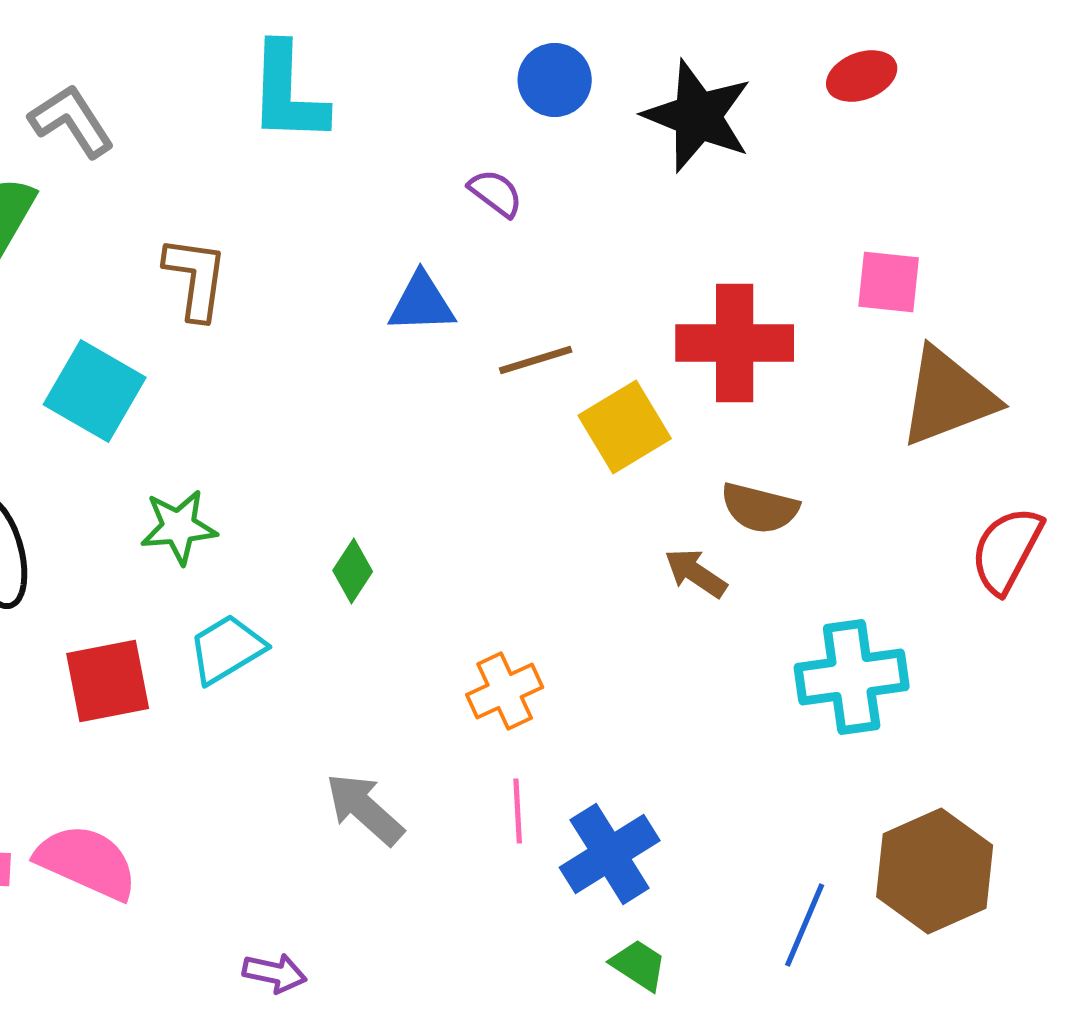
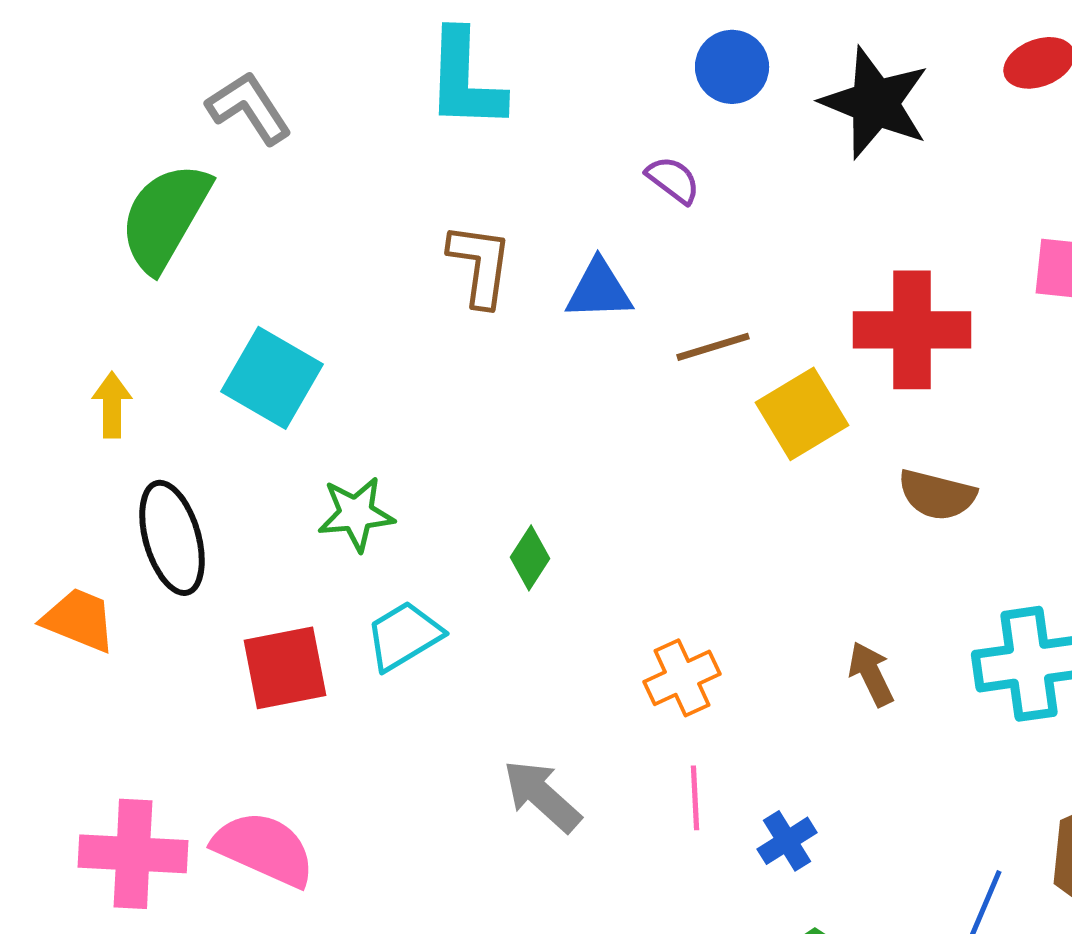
brown L-shape: (196, 278) -> (480, 265), moved
brown arrow: (696, 573) -> (871, 674), moved, turned 30
blue cross: (610, 854) -> (787, 841), size x0.6

